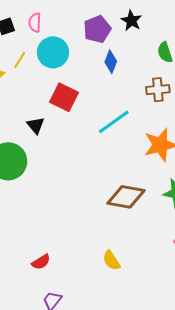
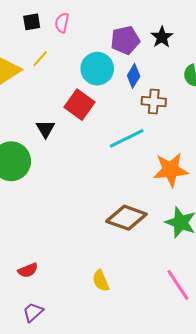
cyan circle: (53, 52) -> (97, 69), moved
brown cross: (158, 90) -> (154, 102), moved

